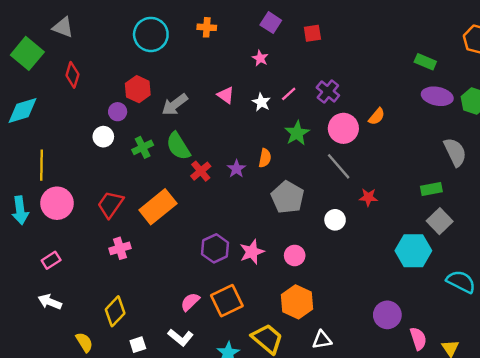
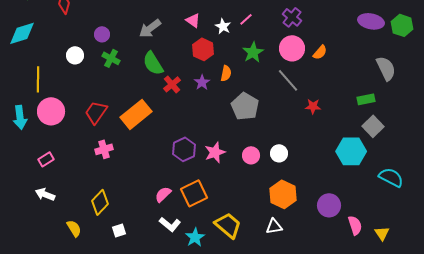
red hexagon: (138, 89) -> (203, 49), moved
purple cross: (328, 91) -> (292, 17), moved
orange semicircle: (377, 116) -> (320, 52), moved
white circle: (103, 137) -> (75, 55), moved
green cross: (143, 147) -> (111, 58), moved, turned -36
white circle: (335, 220) -> (279, 153), moved
orange hexagon: (297, 302) -> (283, 194), moved
white L-shape: (181, 337) -> (170, 224), moved

